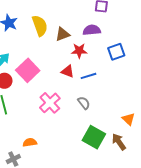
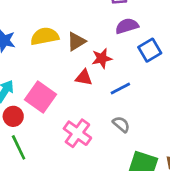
yellow semicircle: (40, 26) -> (45, 36), turned -70
purple semicircle: (92, 30) -> (127, 26), moved
red triangle: (68, 71) -> (84, 77), moved

